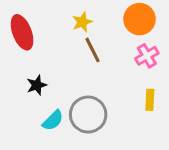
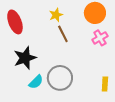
black star: (37, 85) -> (25, 58), size x1.6
yellow rectangle: (150, 100) -> (105, 84), moved

